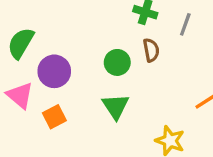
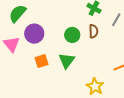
orange square: (54, 117) -> (42, 61), moved

